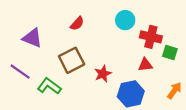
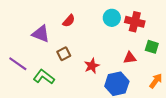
red cross: (151, 37) -> (135, 22), moved
purple triangle: (32, 38) -> (41, 34), moved
brown square: (72, 60) -> (64, 54), size x0.6

